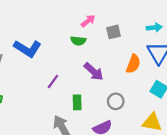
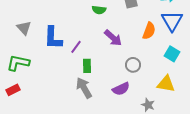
blue L-shape: (28, 48) -> (53, 38), moved, turned 60
green rectangle: (77, 102) -> (87, 66), moved

